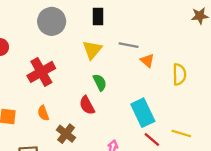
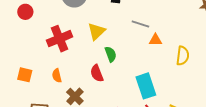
yellow triangle: (92, 50) -> (96, 31), moved
orange triangle: (147, 61) -> (156, 40), turned -48

